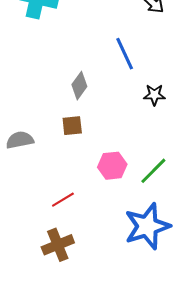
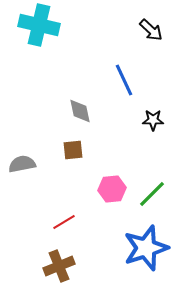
gray diamond: (79, 86) -> (80, 111), turned -48

